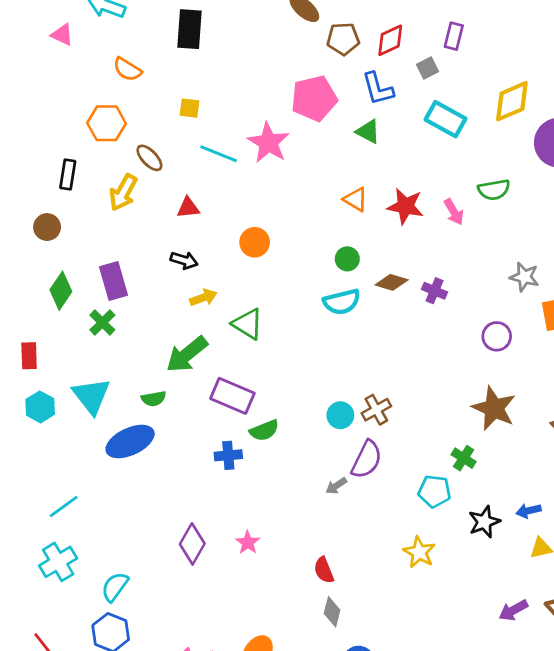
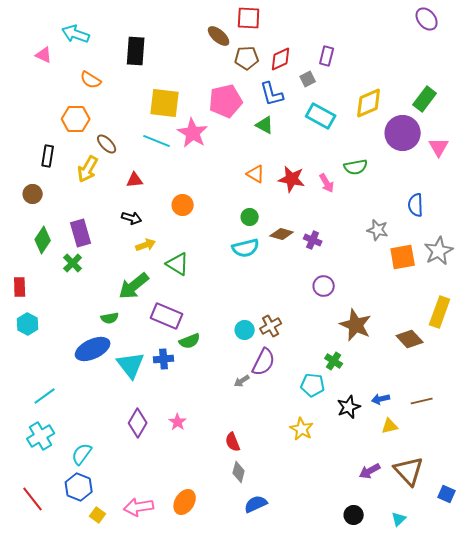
yellow square: (190, 108) -> (165, 103), moved, size x2.0
purple circle: (497, 336) -> (324, 286), moved
cyan triangle: (91, 396) -> (131, 365), moved

